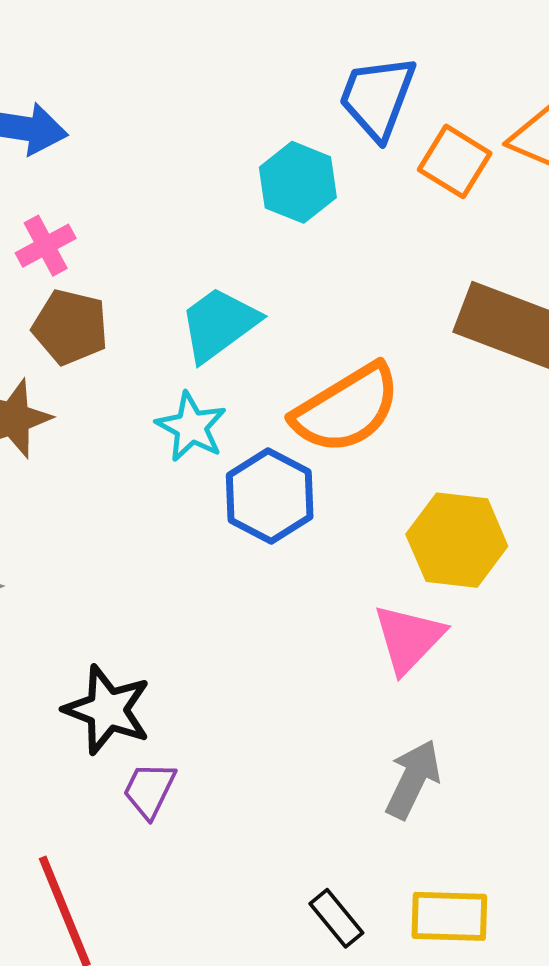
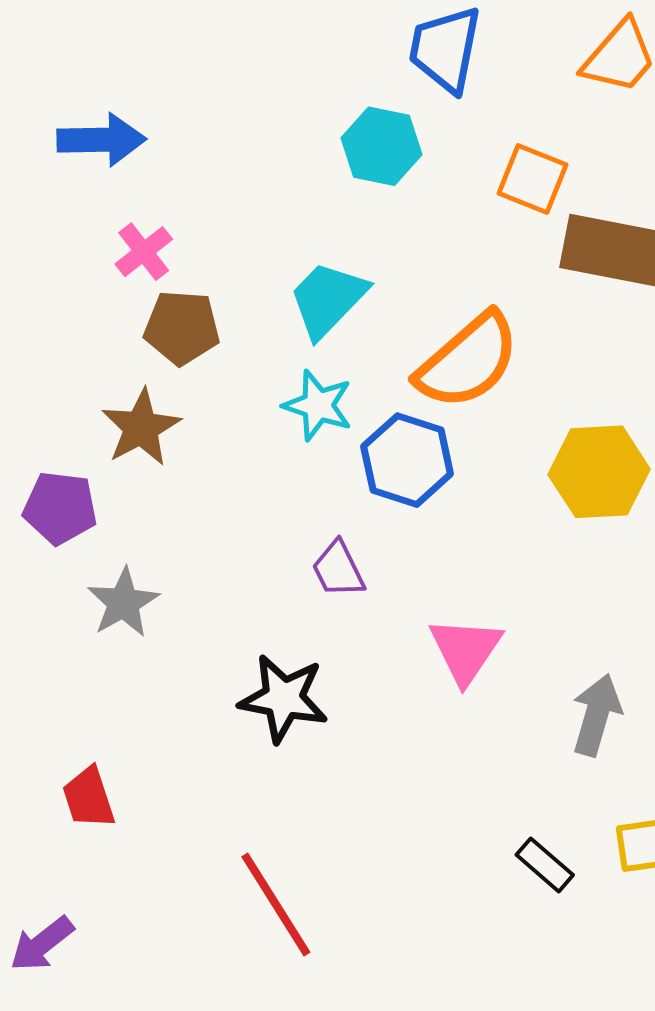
orange square: (455, 161) -> (533, 179), moved
pink triangle: (409, 638) -> (465, 650), moved
purple trapezoid: (149, 790) -> (338, 569), moved, turned -42

